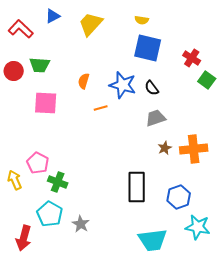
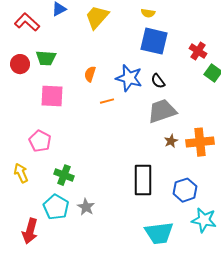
gray trapezoid: (156, 118) -> (162, 111), size x1.4
pink pentagon: (38, 163) -> (40, 141), moved
gray star: (81, 224) -> (86, 207), moved

